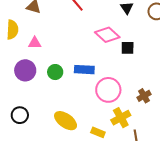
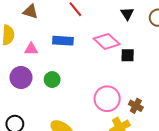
blue rectangle: (84, 70) -> (63, 41), moved
brown cross: (144, 96) -> (136, 106), moved, turned -32

